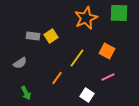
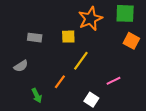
yellow square: (51, 36) -> (68, 37), moved, turned 32
orange square: (107, 51) -> (131, 41), moved
green arrow: (26, 93) -> (37, 95), moved

